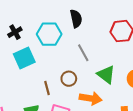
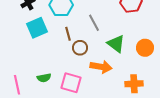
brown line: (47, 88) -> (68, 34), moved

